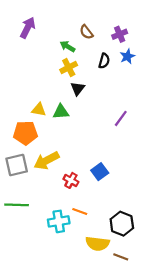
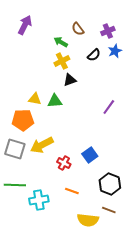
black semicircle: (104, 61) -> (94, 55), turned 32
black triangle: (78, 89) -> (70, 80), turned 32
gray square: (17, 165) -> (15, 149), turned 30
cyan cross: (59, 221) -> (39, 200), moved
black hexagon: (122, 224) -> (110, 184), moved
brown line: (121, 257) -> (109, 210), moved

